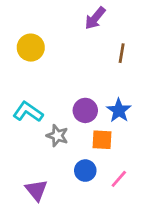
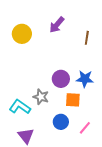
purple arrow: (95, 18) -> (57, 25), moved
blue star: (119, 110) -> (85, 79), turned -30
cyan L-shape: (28, 112) -> (20, 107), moved

